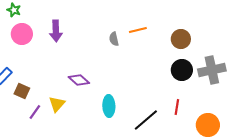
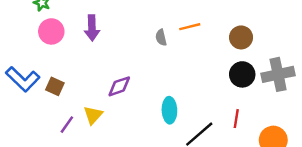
purple diamond: (79, 80) -> (119, 86), turned -60
brown square: (22, 91) -> (55, 86), moved
cyan ellipse: (109, 106) -> (169, 110), moved

